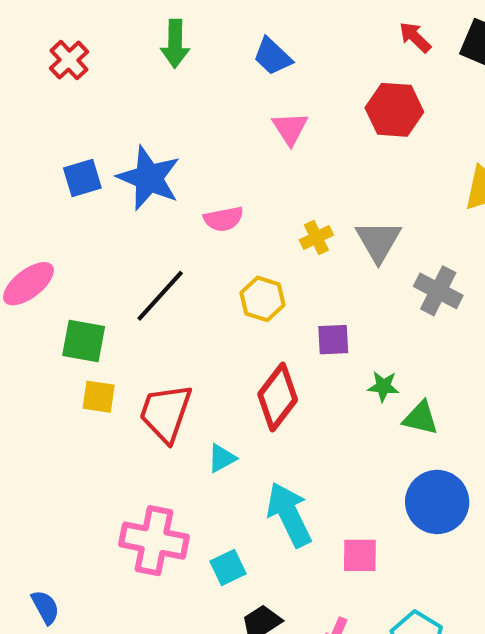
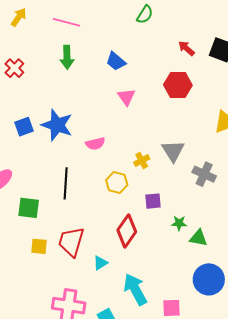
yellow cross: (316, 237) -> (142, 161), moved
black line: (160, 296) -> (66, 183), turned -36
yellow square: (99, 397) -> (39, 246), moved

